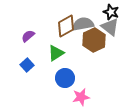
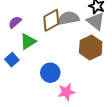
purple semicircle: (28, 36) -> (15, 22), moved
brown hexagon: (94, 40) -> (91, 47), moved
green triangle: (56, 53) -> (28, 41), moved

